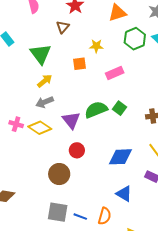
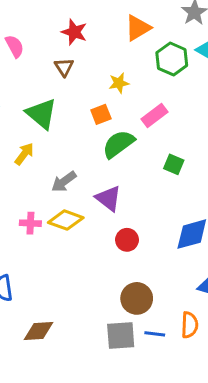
yellow arrow: (45, 81) -> (24, 154), moved
green semicircle: (96, 110) -> (118, 144), moved
brown circle: (59, 174) -> (137, 298), moved

